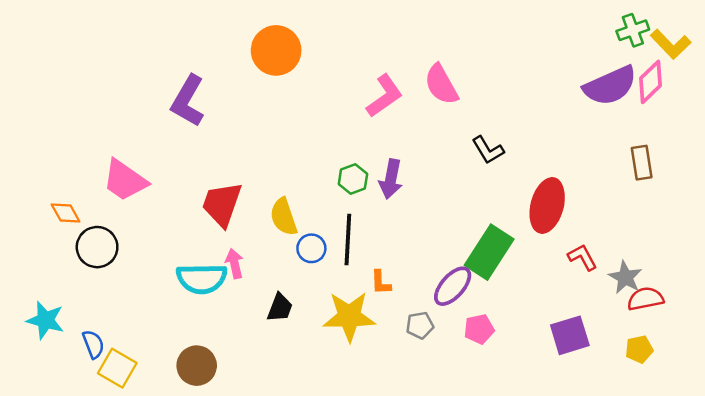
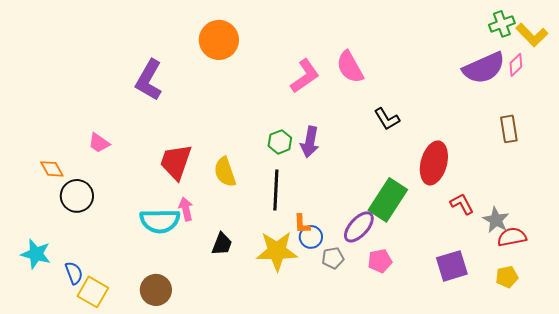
pink diamond: (651, 82) -> (516, 65), size x0.7
pink trapezoid: (125, 180) -> (99, 143), size x0.6
blue circle: (311, 248) -> (311, 237), moved

